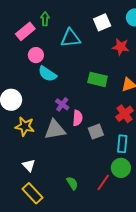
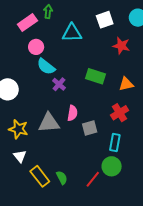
purple cross: (62, 104) -> (59, 84), moved
yellow star: (25, 126) -> (18, 129), moved
yellow rectangle: (33, 193) -> (40, 176), moved

